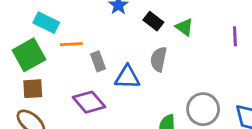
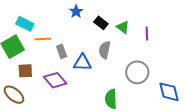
purple line: (235, 36) -> (147, 33), moved
brown square: (33, 89) -> (25, 71), moved
gray circle: (203, 109) -> (137, 72), moved

